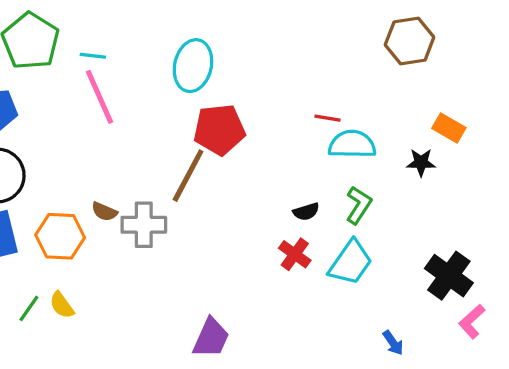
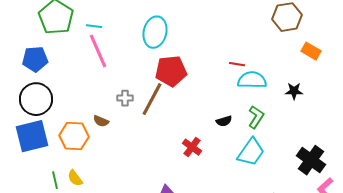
orange rectangle: (449, 128) -> (311, 51), moved
gray cross: (144, 225) -> (125, 98), moved, size x0.6
red cross: (295, 254) -> (192, 147), moved
green line: (29, 308) -> (55, 180), turned -48

